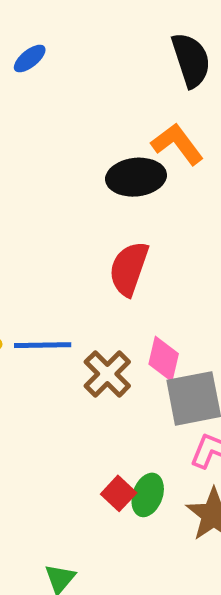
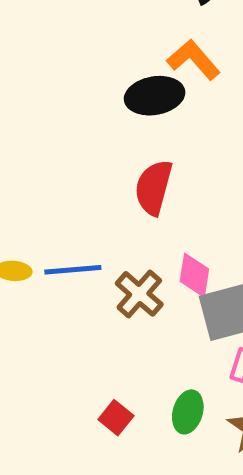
red square: (119, 493) -> (116, 418), moved

